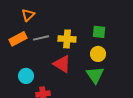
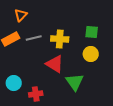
green triangle: (95, 75) -> (75, 82), moved
cyan circle: (26, 76) -> (14, 83), moved

